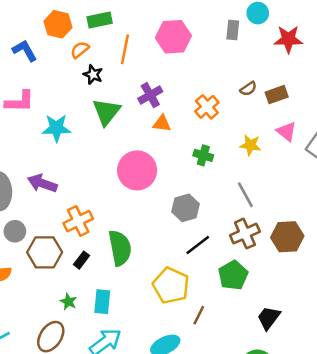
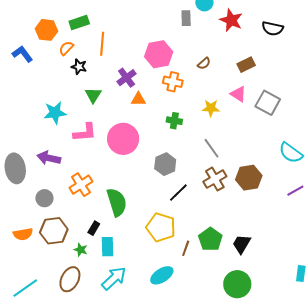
pink hexagon: (173, 37) -> (159, 54), moved
red star: (288, 39) -> (231, 20), turned 30
brown rectangle: (277, 95) -> (246, 65), moved
pink L-shape: (20, 102) -> (85, 132), moved
orange cross: (207, 107) -> (173, 82), turned -30
green triangle: (106, 112) -> (93, 95), size x0.7
gray circle: (15, 231) -> (44, 198), moved
brown hexagon: (45, 252) -> (54, 231), moved
black rectangle: (82, 260) -> (94, 228), moved
green pentagon: (233, 275) -> (210, 239), moved

